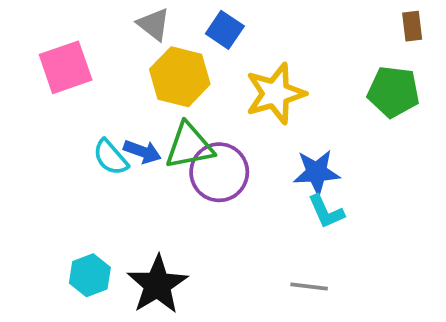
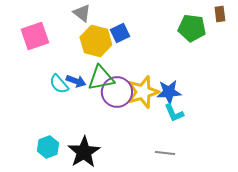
blue square: (225, 30) -> (120, 33), moved, turned 30
green pentagon: (393, 92) -> (192, 28), moved
yellow star: (275, 94) -> (143, 92), moved

